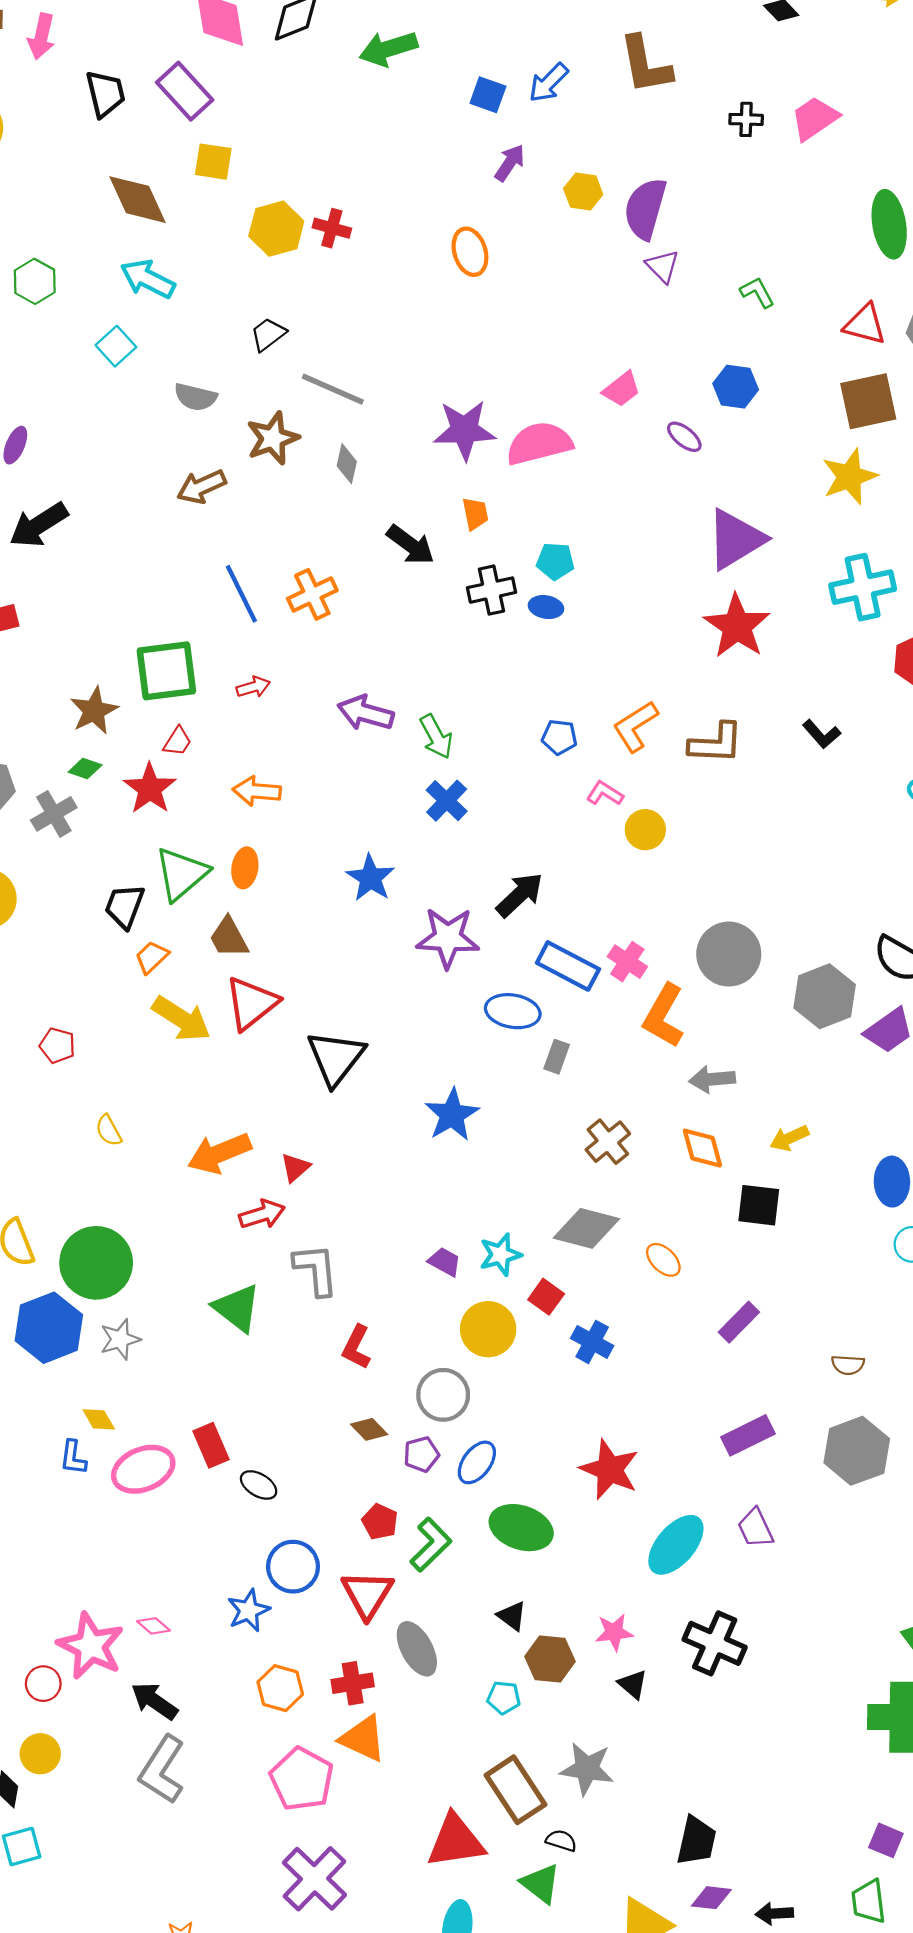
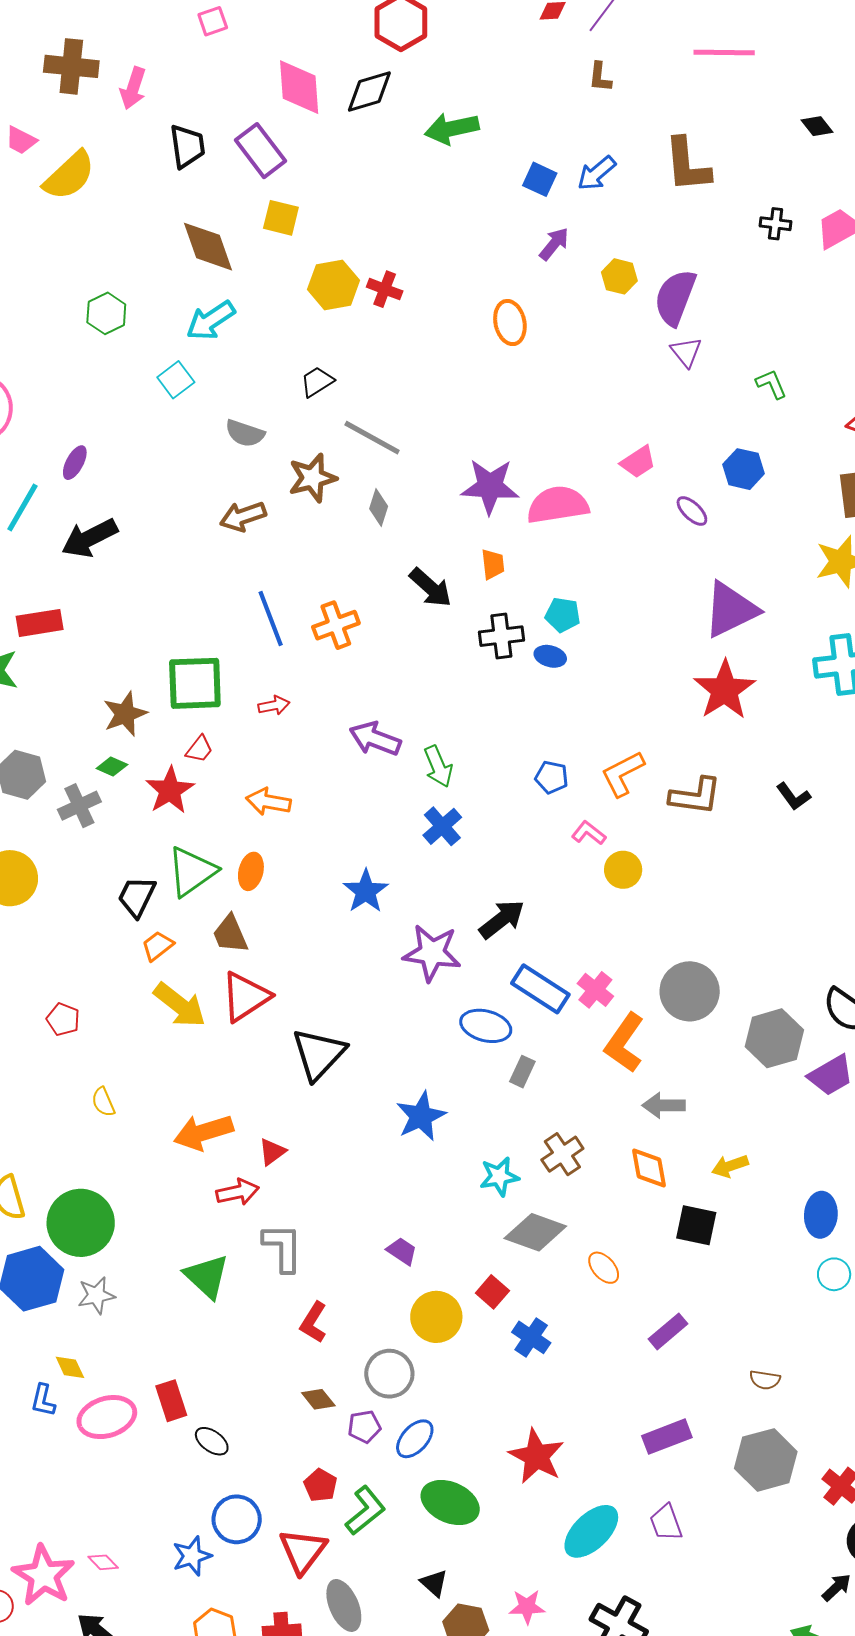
cyan arrow: (148, 279) -> (211, 320), turned -66
cyan star: (500, 1255) -> (499, 1176), moved

